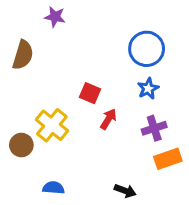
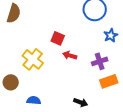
blue star: (148, 89) -> (111, 35), moved
red arrow: (108, 119) -> (70, 55), turned -104
brown circle: (21, 145) -> (11, 82), moved

